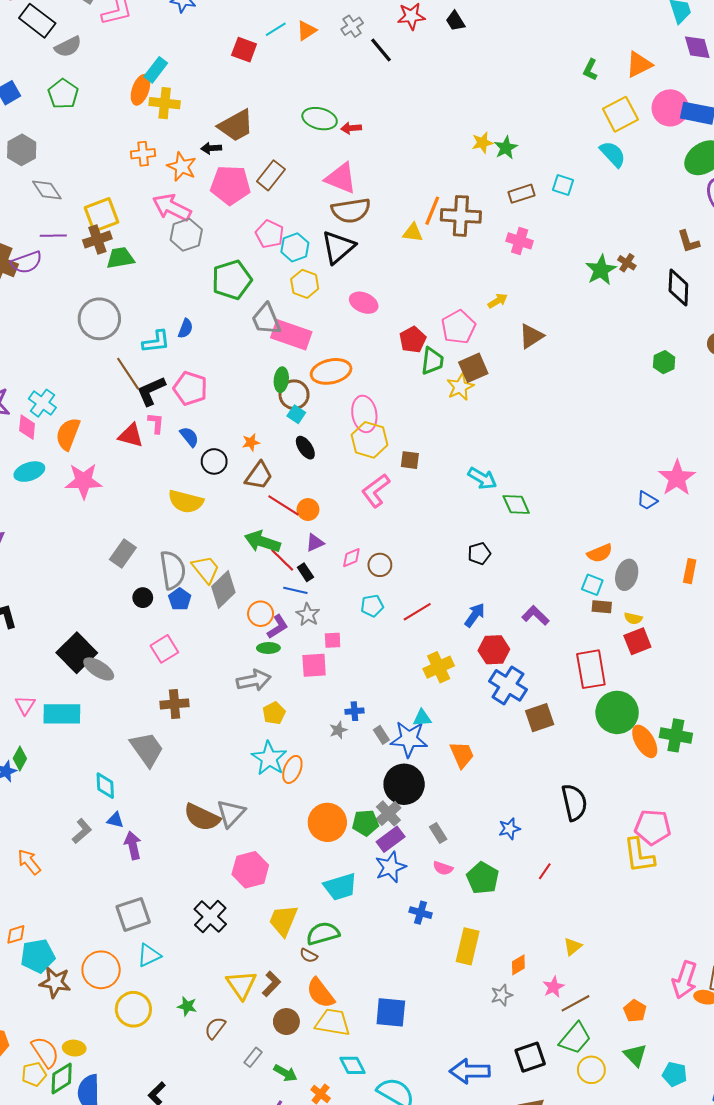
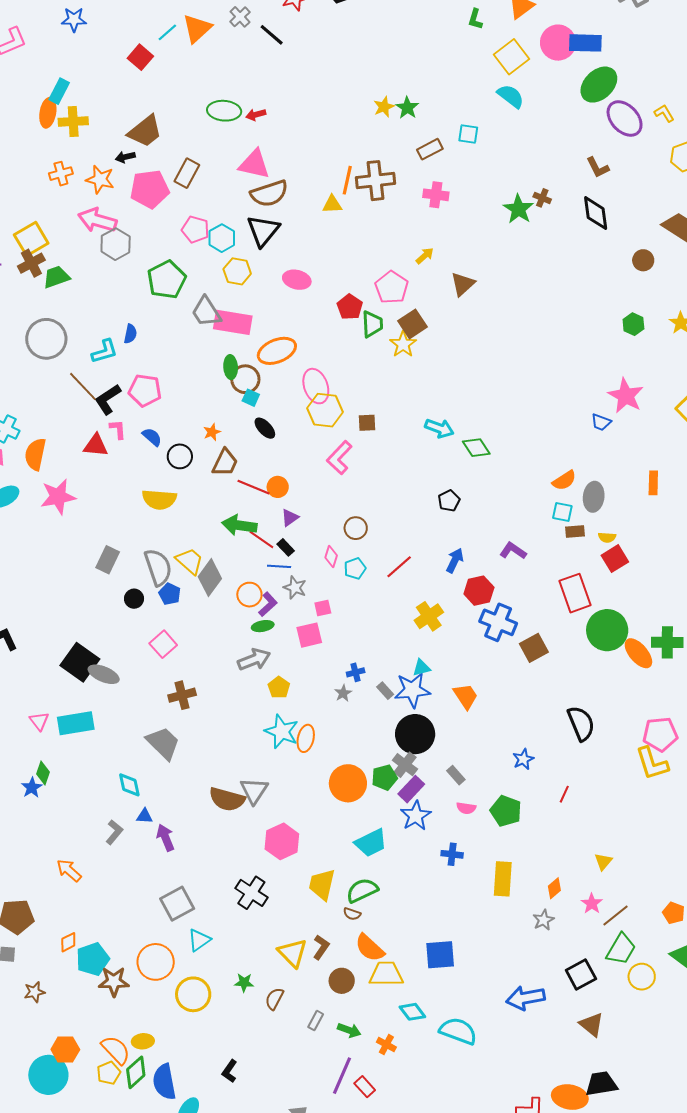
orange triangle: (307, 31) -> (197, 29), size x1.5
red square: (244, 50) -> (140, 57), turned 30
green hexagon: (664, 362) -> (633, 324), moved
pink diamond: (351, 558) -> (331, 557), moved, turned -40

